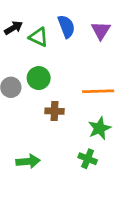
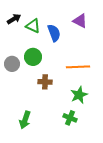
blue semicircle: (66, 26) -> (54, 33), moved
purple triangle: (101, 30) -> (80, 21), turned -35
green arrow: (28, 161) -> (25, 120), turned 114

